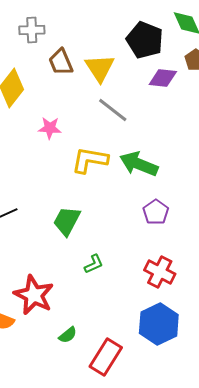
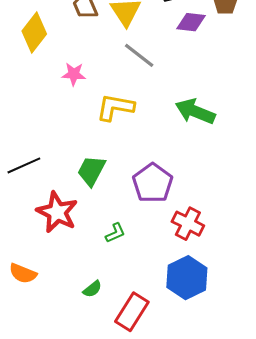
green arrow: (139, 164) -> (195, 111), moved
purple pentagon: (156, 212) -> (153, 183), moved, size x1.5
green L-shape: (94, 264) -> (115, 233), moved
red star: (34, 295) -> (57, 212), moved

